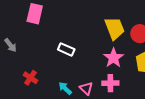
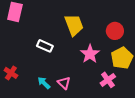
yellow trapezoid: (115, 28) -> (74, 25), moved
pink cross: (110, 83) -> (108, 80), moved, turned -35

